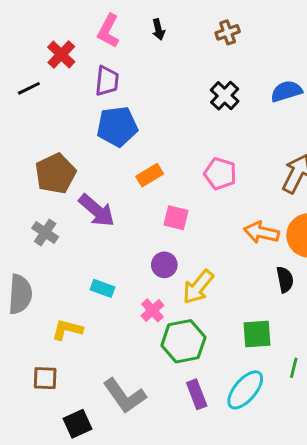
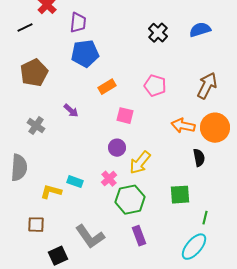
brown pentagon: (55, 174) -> (34, 73), moved
purple arrow: (97, 210) -> (71, 111), size x0.6
cyan rectangle: (103, 288) -> (75, 182), moved
cyan ellipse: (245, 390) -> (194, 247), moved

